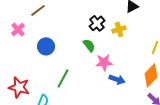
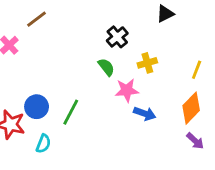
yellow cross: (119, 29) -> (147, 63), moved
blue circle: (46, 46) -> (37, 107), moved

